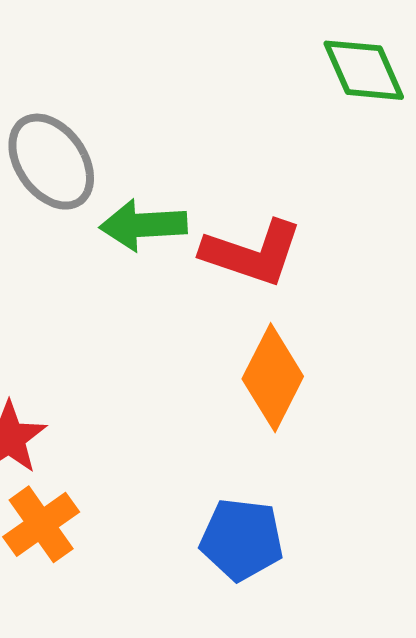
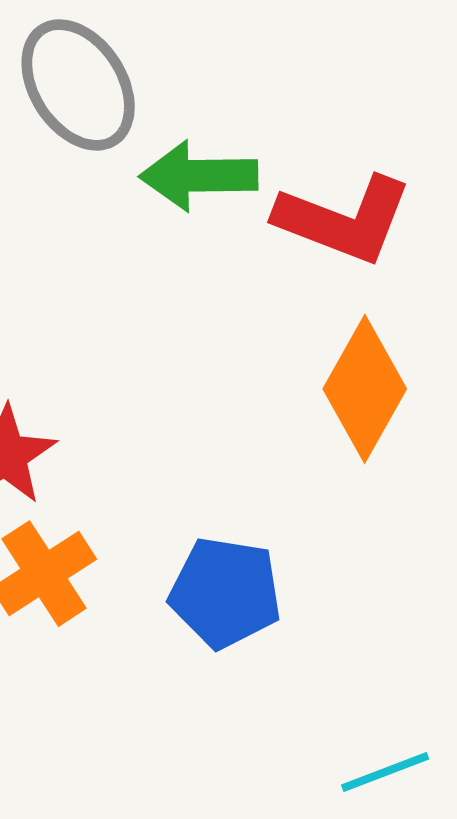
blue pentagon: (242, 539) -> (225, 593), moved

